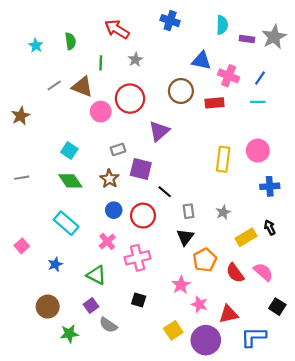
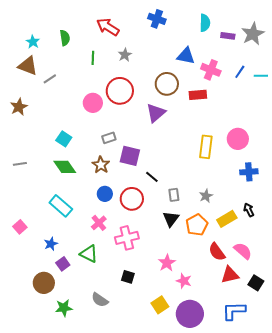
brown triangle: (82, 87) -> (28, 66), moved
cyan line: (258, 102) -> (261, 76), moved
purple triangle: (159, 131) -> (156, 113), moved
orange pentagon: (205, 260) -> (197, 225), moved
purple square: (91, 305) -> (63, 264), moved
red triangle: (229, 314) -> (230, 275), moved

